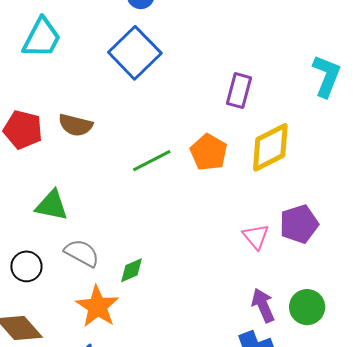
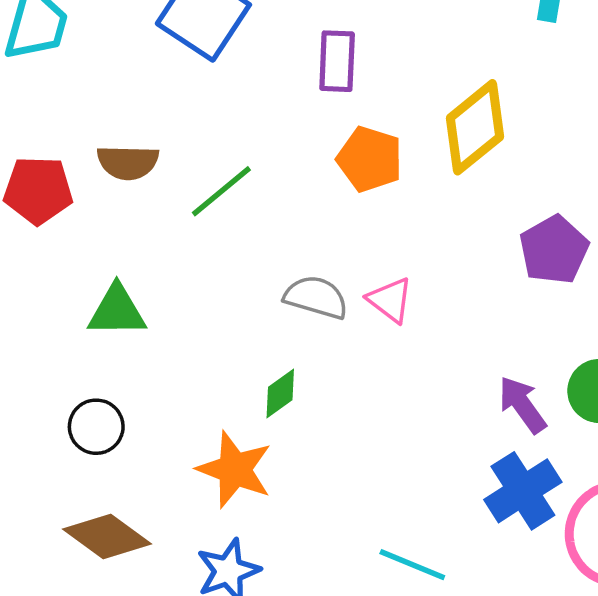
purple rectangle: (239, 91) -> (337, 61), moved
green line: (152, 161) -> (221, 191), moved
pink triangle: (256, 237) -> (390, 300), moved
gray semicircle: (82, 253) -> (316, 297), moved

